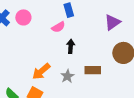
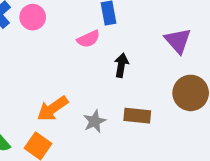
purple triangle: (112, 22) -> (178, 41), turned -42
black arrow: (71, 46) -> (121, 65), moved

